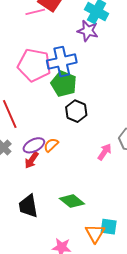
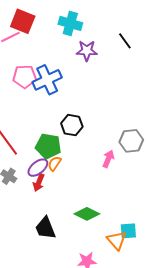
purple star: (88, 31) -> (87, 51), moved
pink pentagon: (34, 65) -> (25, 77), moved, size x0.7
green pentagon: (64, 84) -> (48, 146), moved

